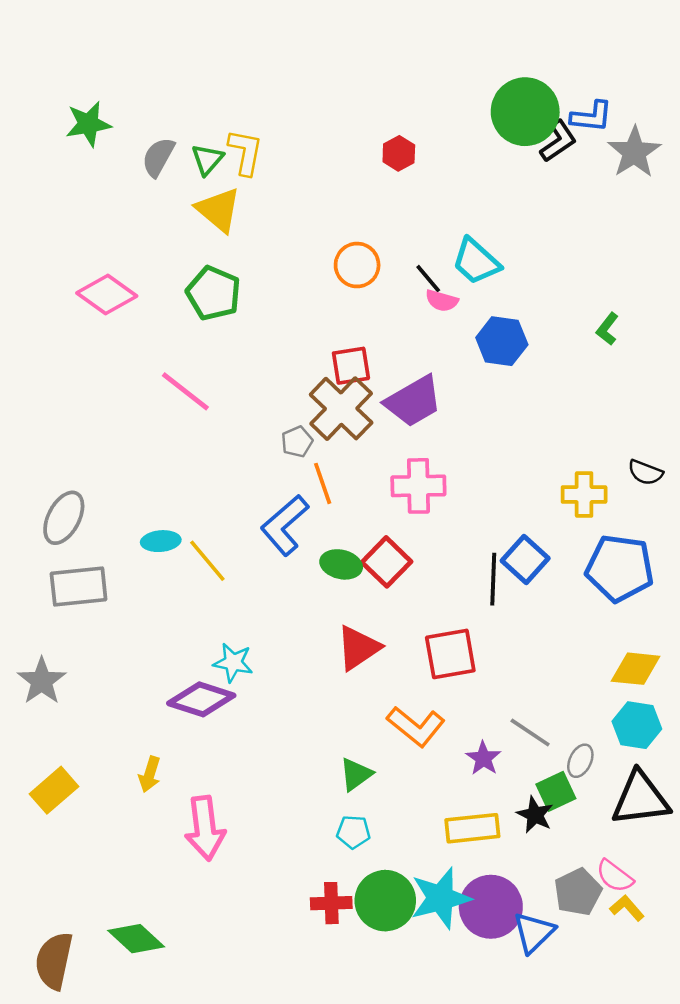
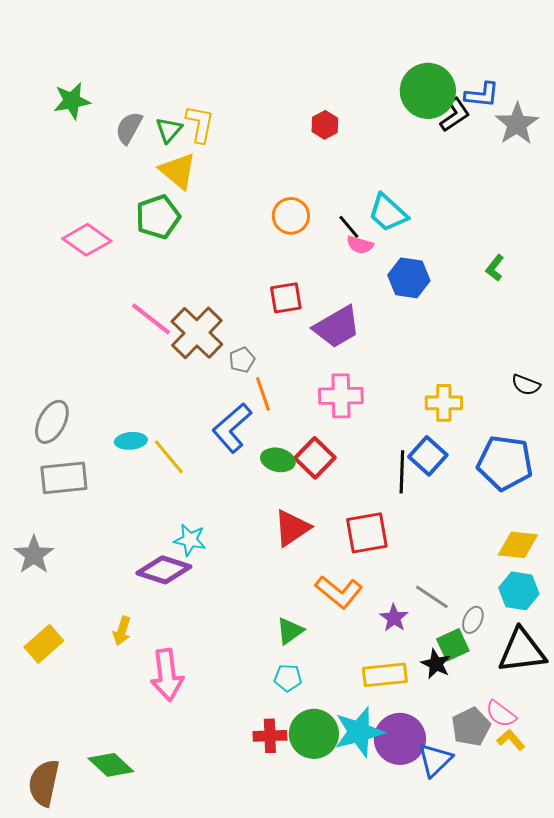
green pentagon: (213, 293) -> (158, 217), moved, turned 30
brown cross: (341, 409) -> (197, 333), moved
yellow cross: (584, 494) -> (444, 403), moved

